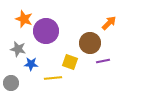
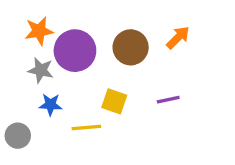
orange star: (24, 19) -> (39, 31), turned -30
brown circle: (90, 43) -> (131, 47), moved
gray star: (18, 49) -> (41, 70), moved

